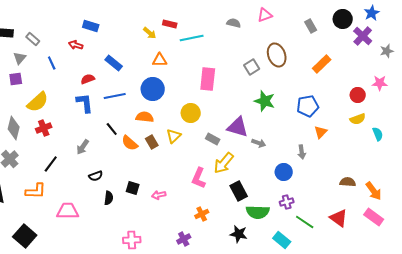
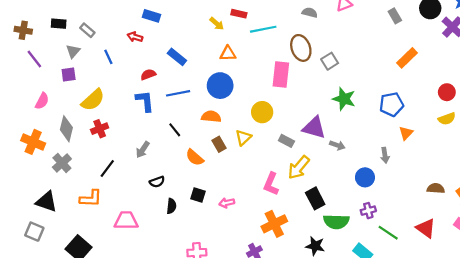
brown ellipse: (277, 55) -> (301, 48), moved
orange semicircle: (130, 143) -> (195, 157), moved
orange cross: (202, 214) -> (274, 224), size x1.6

